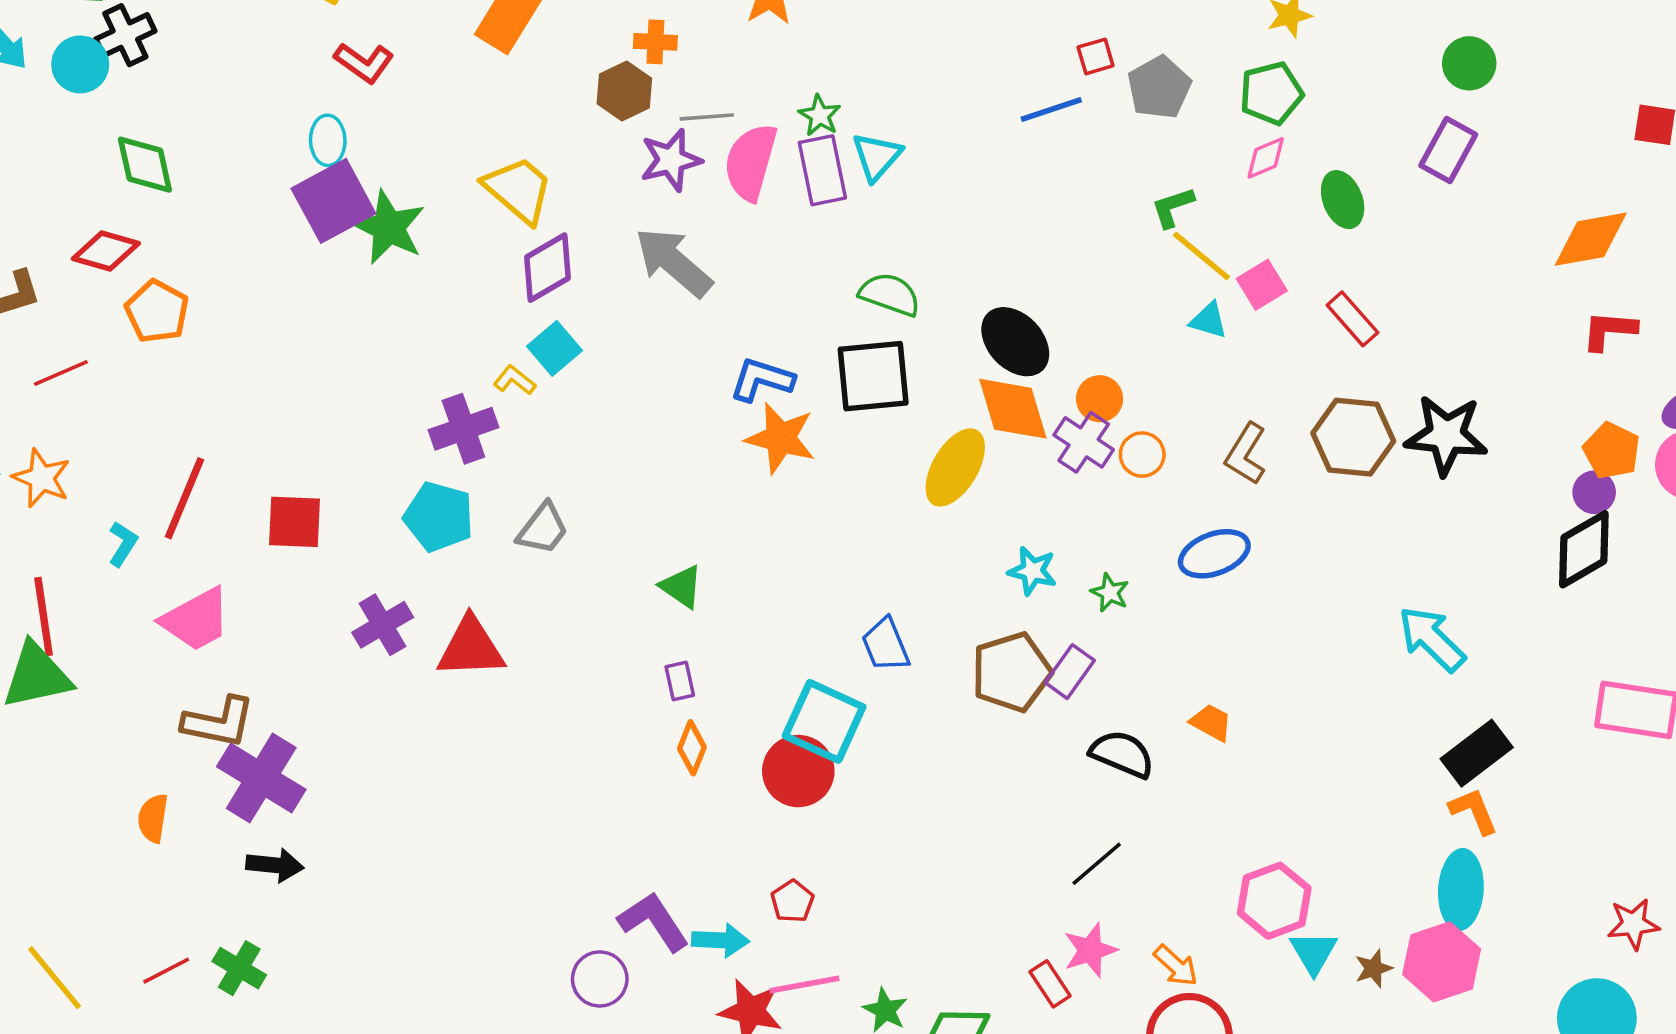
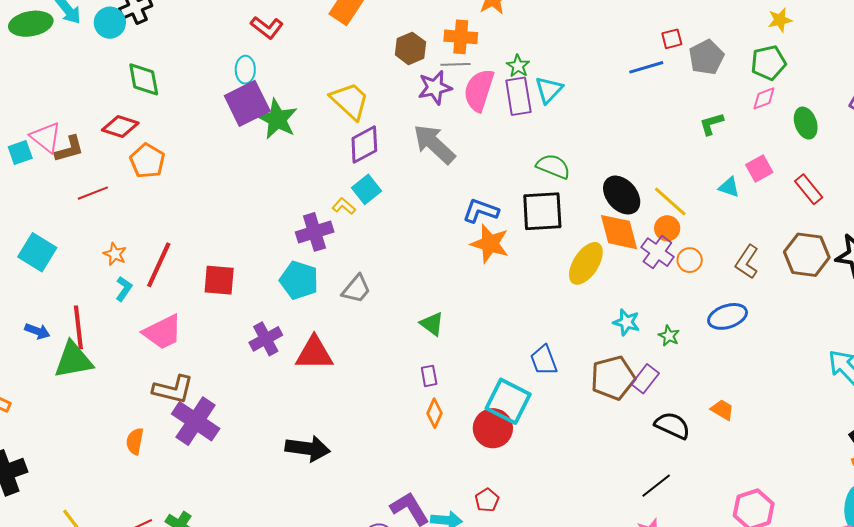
orange cross: (655, 42) -> (461, 37), moved, size x1.4
yellow line: (1202, 256) -> (670, 201), moved
orange star: (41, 478) -> (115, 254), moved, size x0.7
black arrow: (275, 865) -> (308, 448), moved, size x1.4

